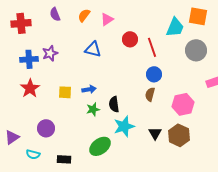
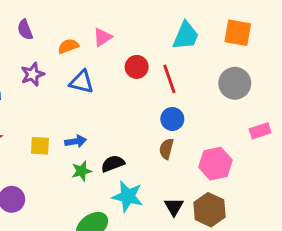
orange semicircle: (84, 15) -> (68, 46), moved, turned 32
cyan trapezoid: (175, 27) -> (186, 36), moved
purple star: (50, 53) -> (33, 74), moved
black semicircle: (114, 104) -> (113, 164), turned 77
cyan star: (124, 126) -> (128, 196), turned 30

